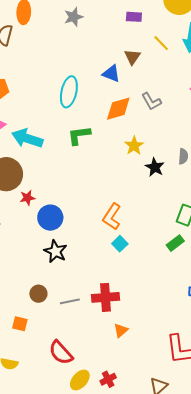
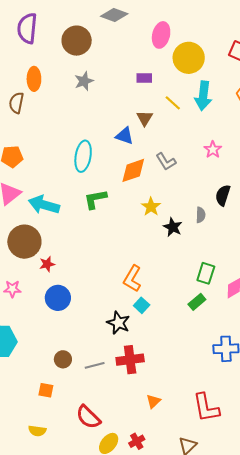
blue circle: (50, 218) -> (58, 298), moved
black star: (55, 251) -> (118, 323), moved
orange triangle: (121, 330) -> (153, 401), moved

